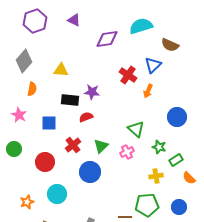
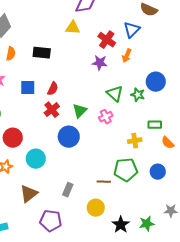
yellow triangle: (61, 70) -> (73, 28), moved
purple star: (92, 92) -> (100, 63), moved
black rectangle: (70, 100) -> (42, 53), moved
red semicircle: (86, 117) -> (53, 89), moved, turned 136
green star: (159, 147) -> (138, 95), moved
green rectangle: (176, 160) -> (155, 125), turned 32
red circle: (45, 162) -> (13, 138), moved

